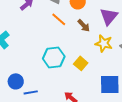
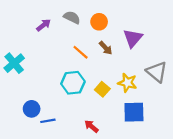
orange line: (59, 19) -> (81, 52), moved
yellow star: (104, 43) -> (127, 83), moved

